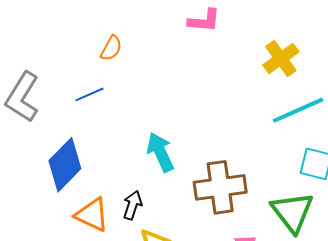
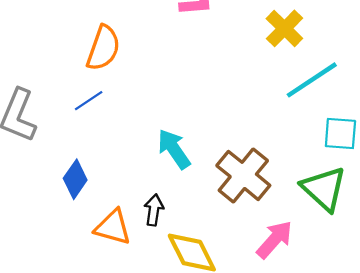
orange semicircle: (111, 48) -> (103, 48), size x1.6
blue diamond: (65, 165) -> (75, 179), size x0.7
brown cross: (220, 187) -> (243, 175), turned -33

